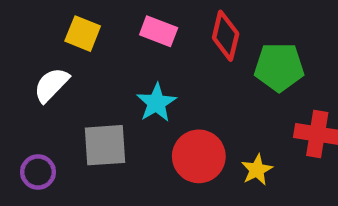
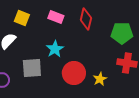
green pentagon: (279, 67) -> (122, 33), moved

